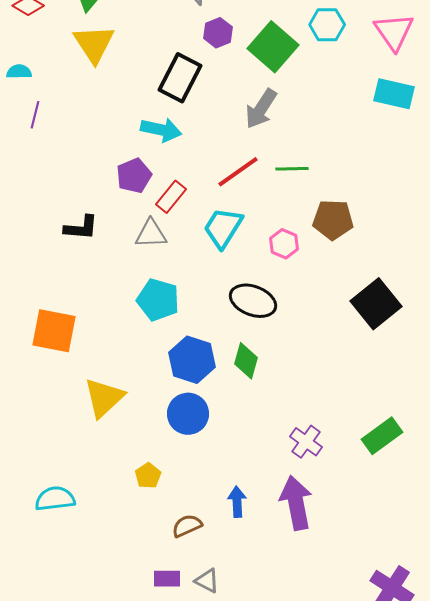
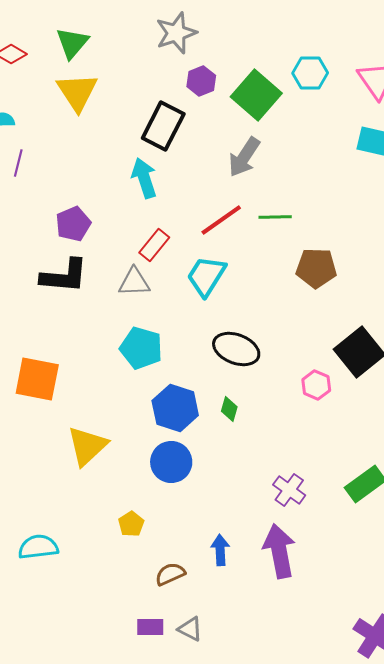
cyan arrow: (161, 130) -> (144, 178), turned -120
purple pentagon: (134, 176) -> (73, 224), moved
black L-shape: (81, 228) -> (64, 276), size x1.4
pink hexagon: (284, 244) -> (316, 385), moved
green diamond: (246, 361) -> (229, 409), size x0.7

